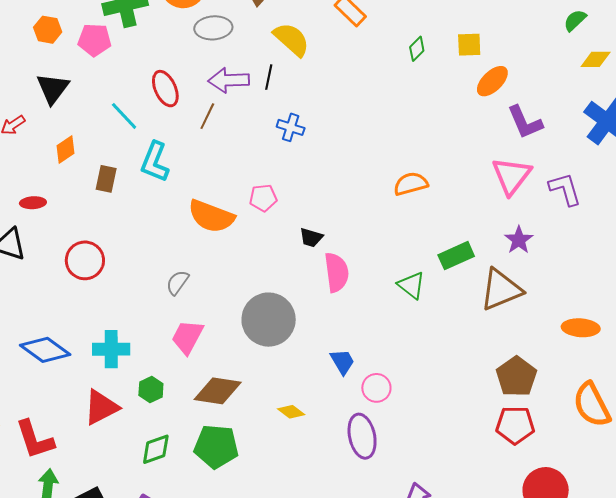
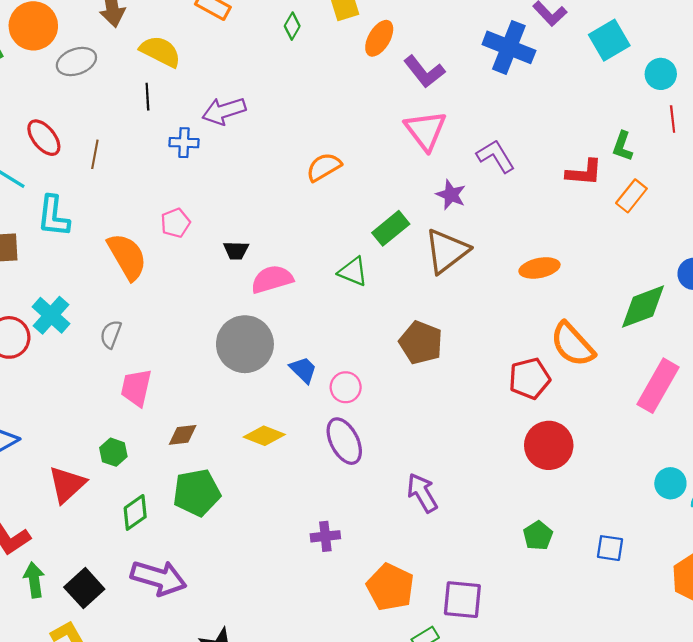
purple arrow: (229, 80) -> (224, 111), moved
purple L-shape: (565, 189) -> (496, 156), moved
orange semicircle: (211, 216) -> (127, 256), turned -126
pink semicircle: (337, 272) -> (272, 279), turned -84
gray circle: (269, 320) -> (245, 344), moved
cyan cross: (111, 349) -> (51, 315), moved, turned -33
brown pentagon: (516, 377) -> (421, 343), moved
brown diamond: (218, 391) -> (183, 435), size x0.6
yellow diamond: (291, 412) -> (264, 436), size x1.4
red pentagon: (515, 425) -> (530, 378), moved

